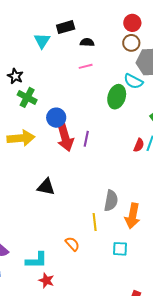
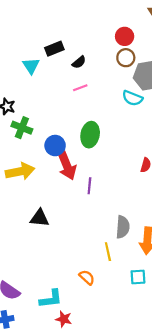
black semicircle: (87, 42) -> (79, 62), turned 144
green ellipse: (117, 97) -> (90, 135), moved
purple line: (86, 139) -> (89, 186), moved
black triangle: (46, 187) -> (40, 218), moved

